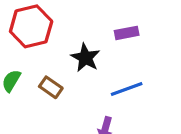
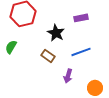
brown rectangle: (51, 87) -> (48, 56), moved

